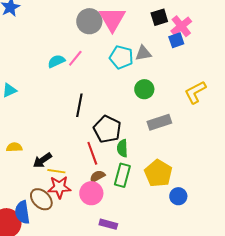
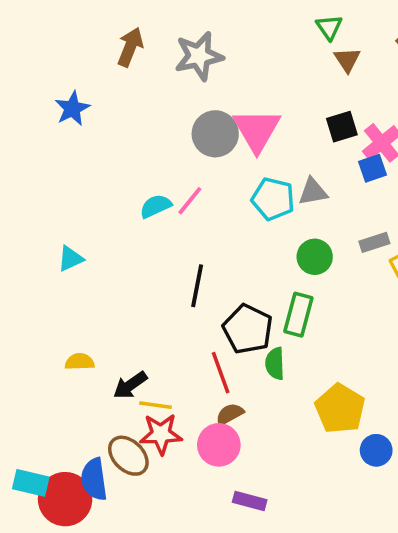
gray rectangle: (159, 122) -> (374, 242), moved, size x0.7
green rectangle: (122, 175) -> (298, 315), moved

